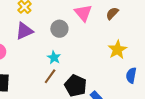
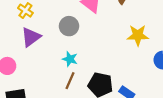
yellow star: (117, 50) -> (138, 35), turned -30

